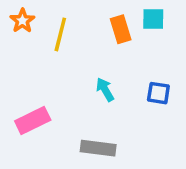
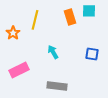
orange star: (22, 21) -> (13, 33), moved
cyan arrow: (105, 90) -> (53, 52), moved

